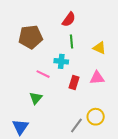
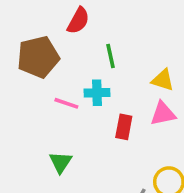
red semicircle: (69, 19) -> (78, 21), moved
yellow triangle: (99, 48) -> (163, 80), moved
pink line: (43, 74) -> (66, 103), moved

